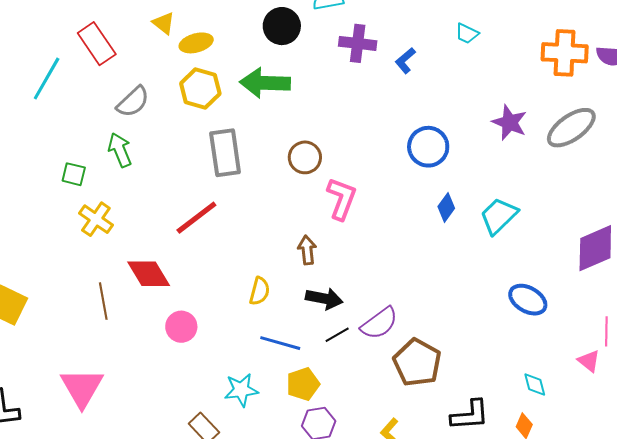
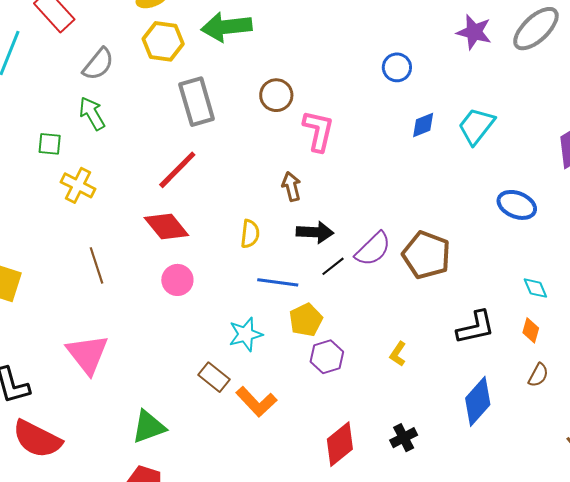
blue circle: (428, 147) -> (397, 67), size x0.7
blue diamond: (446, 207) -> (423, 125), turned 40
red diamond: (149, 274) -> (166, 227), moved
brown pentagon: (417, 363) -> (426, 255), moved

